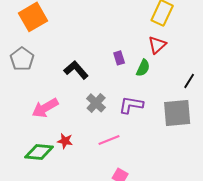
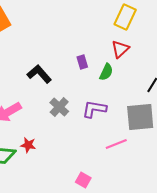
pink line: (109, 140) -> (116, 144), moved

